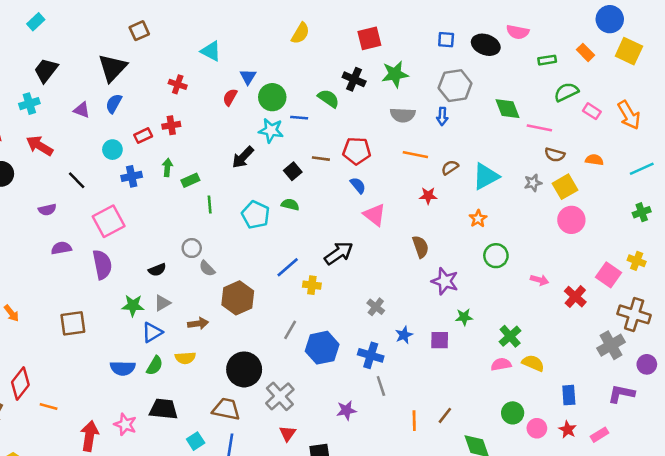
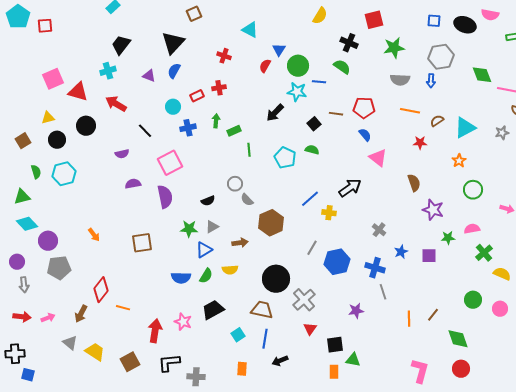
black cross: (354, 79) -> (349, 43), moved
pink semicircle: (501, 364) -> (472, 229), moved
black trapezoid: (164, 409) -> (213, 310), turned -35
green circle: (513, 413) -> (473, 300), moved
pink circle: (537, 428) -> (500, 309), moved

